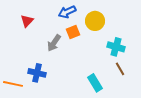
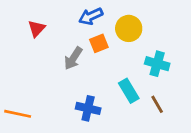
brown line: (120, 69) -> (157, 104), moved
blue cross: (37, 73) -> (88, 108), moved
cyan rectangle: (95, 83) -> (129, 91), moved

